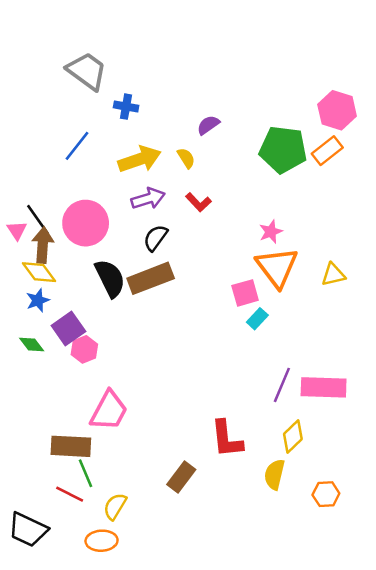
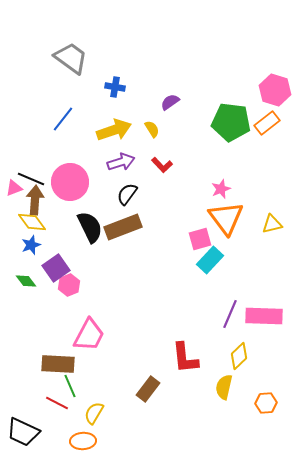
blue cross: (126, 107) -> (115, 87), moved
black line: (38, 219) -> (31, 179), turned -32
pink triangle: (17, 230) -> (14, 188), turned 42
cyan rectangle: (257, 319) -> (210, 260), size x1.5

